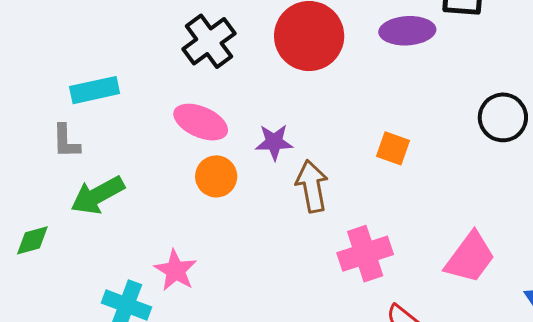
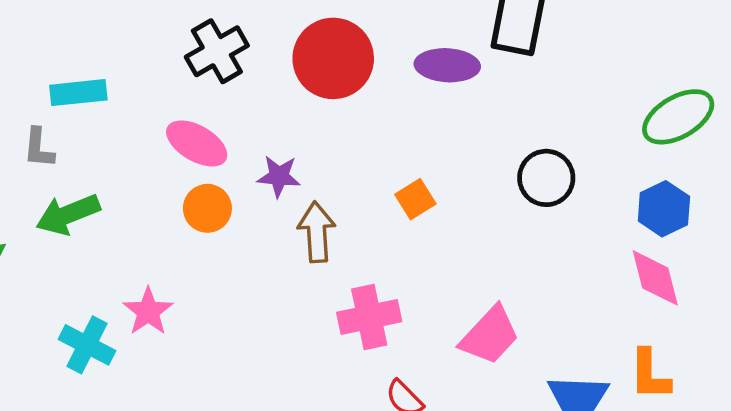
orange square: (393, 148) -> (415, 199), turned 32

